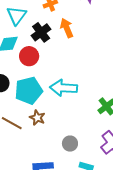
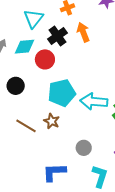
cyan arrow: (64, 88) -> (94, 101), moved
cyan pentagon: (29, 91) -> (62, 93), moved

